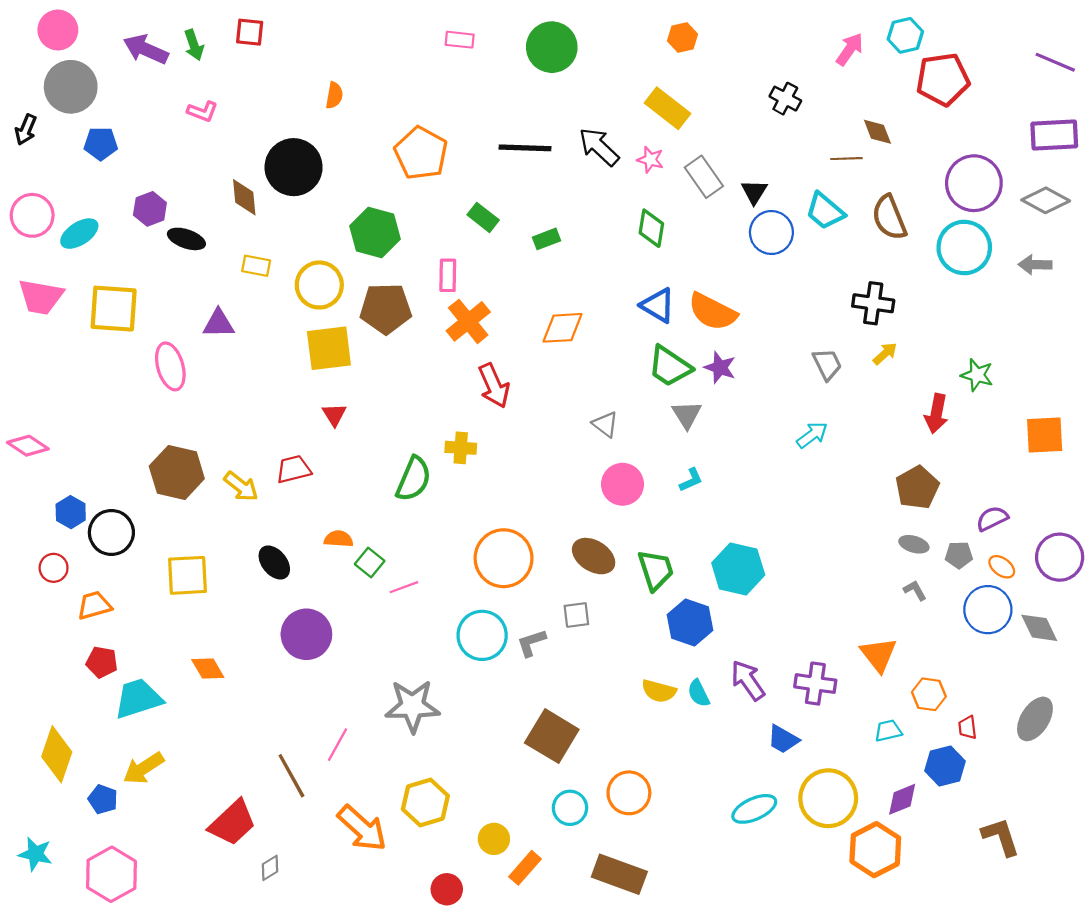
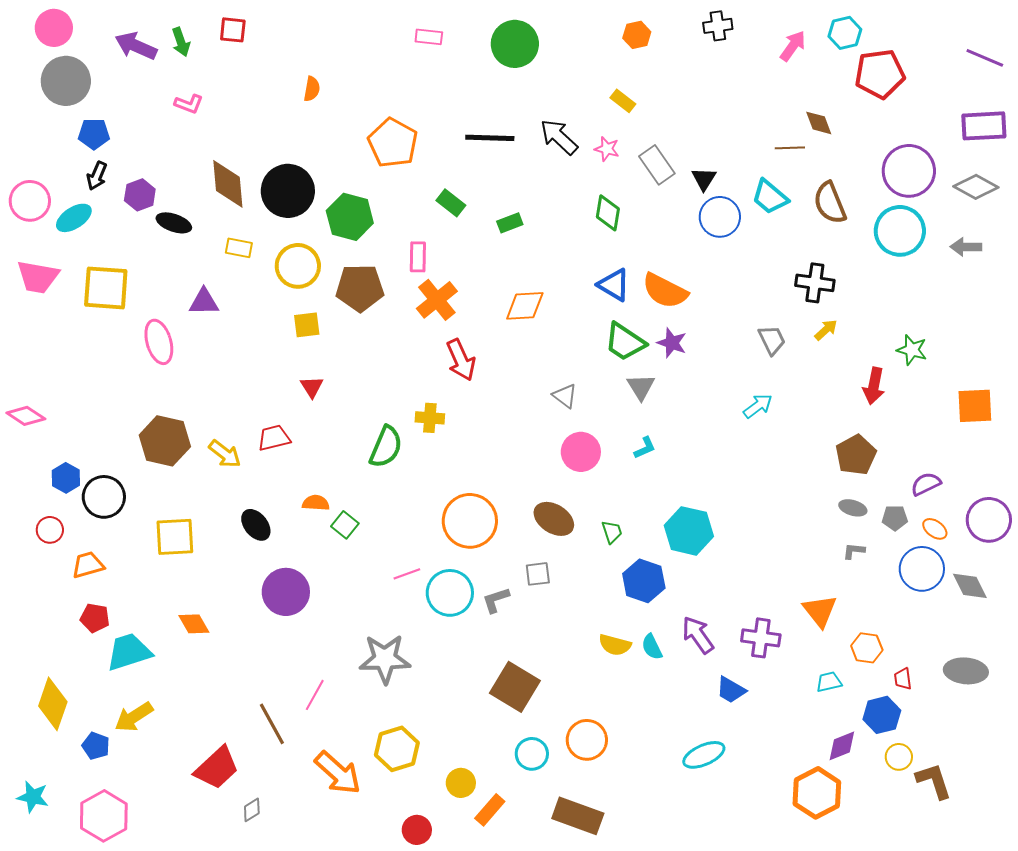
black cross: (785, 99) -> (718, 26), moved, turned -36
yellow rectangle: (667, 108) -> (623, 101), size x0.6
black arrow: (26, 130) -> (97, 176), moved
black circle: (294, 167) -> (288, 191), moved
brown diamond: (244, 197) -> (228, 184), size x1.4
yellow square: (329, 348) -> (307, 325), size x0.6
green trapezoid: (656, 570) -> (612, 532), size x0.6
pink line: (404, 587) -> (407, 574), moved
gray L-shape: (915, 590) -> (854, 551), turned -55
gray ellipse: (1035, 719) -> (966, 671), turned 63
yellow circle: (828, 798) -> (899, 757), moved, size x0.5

